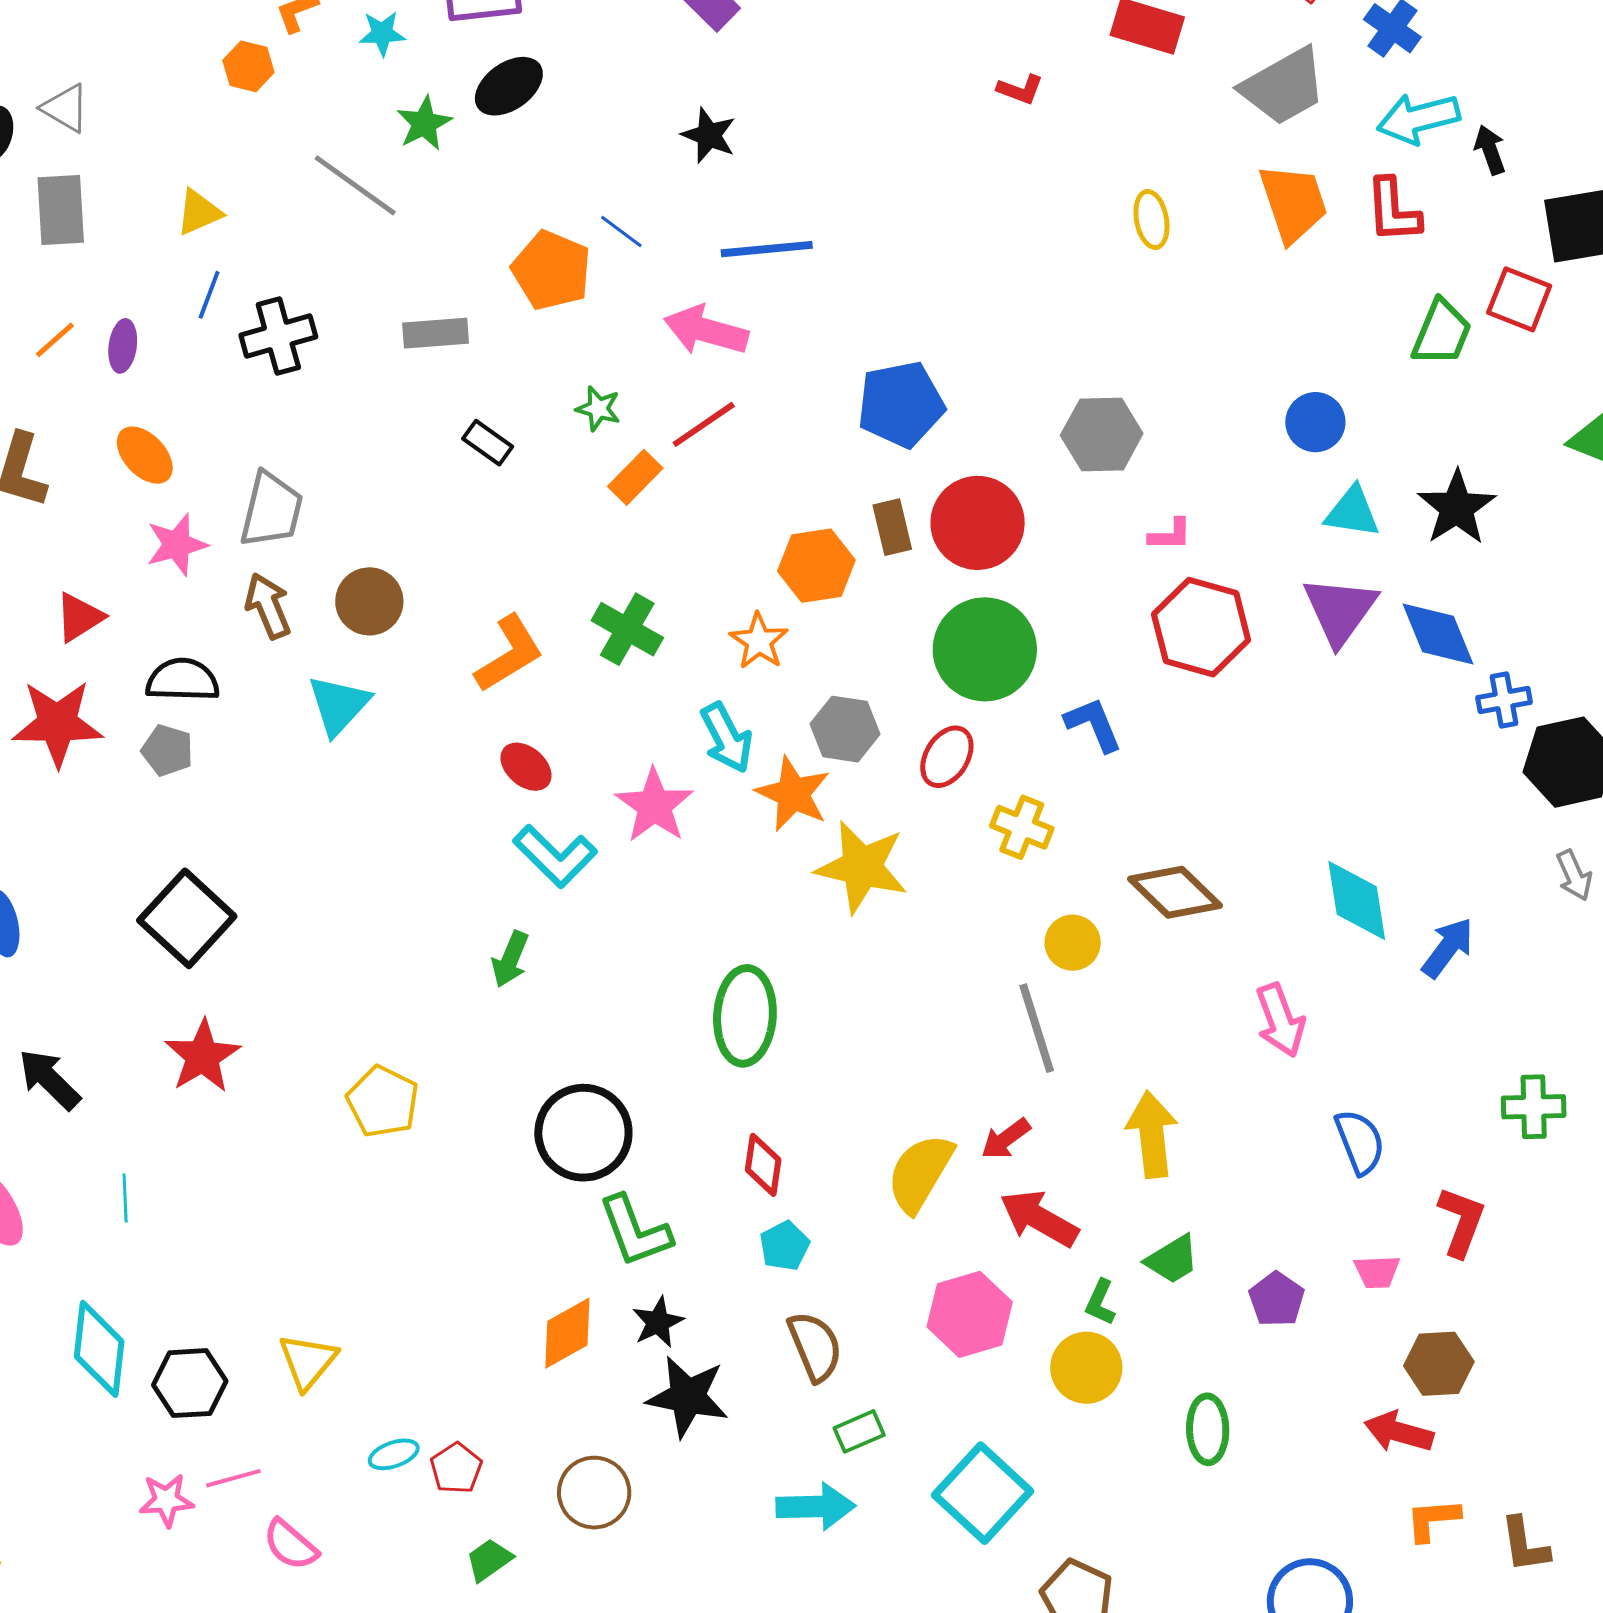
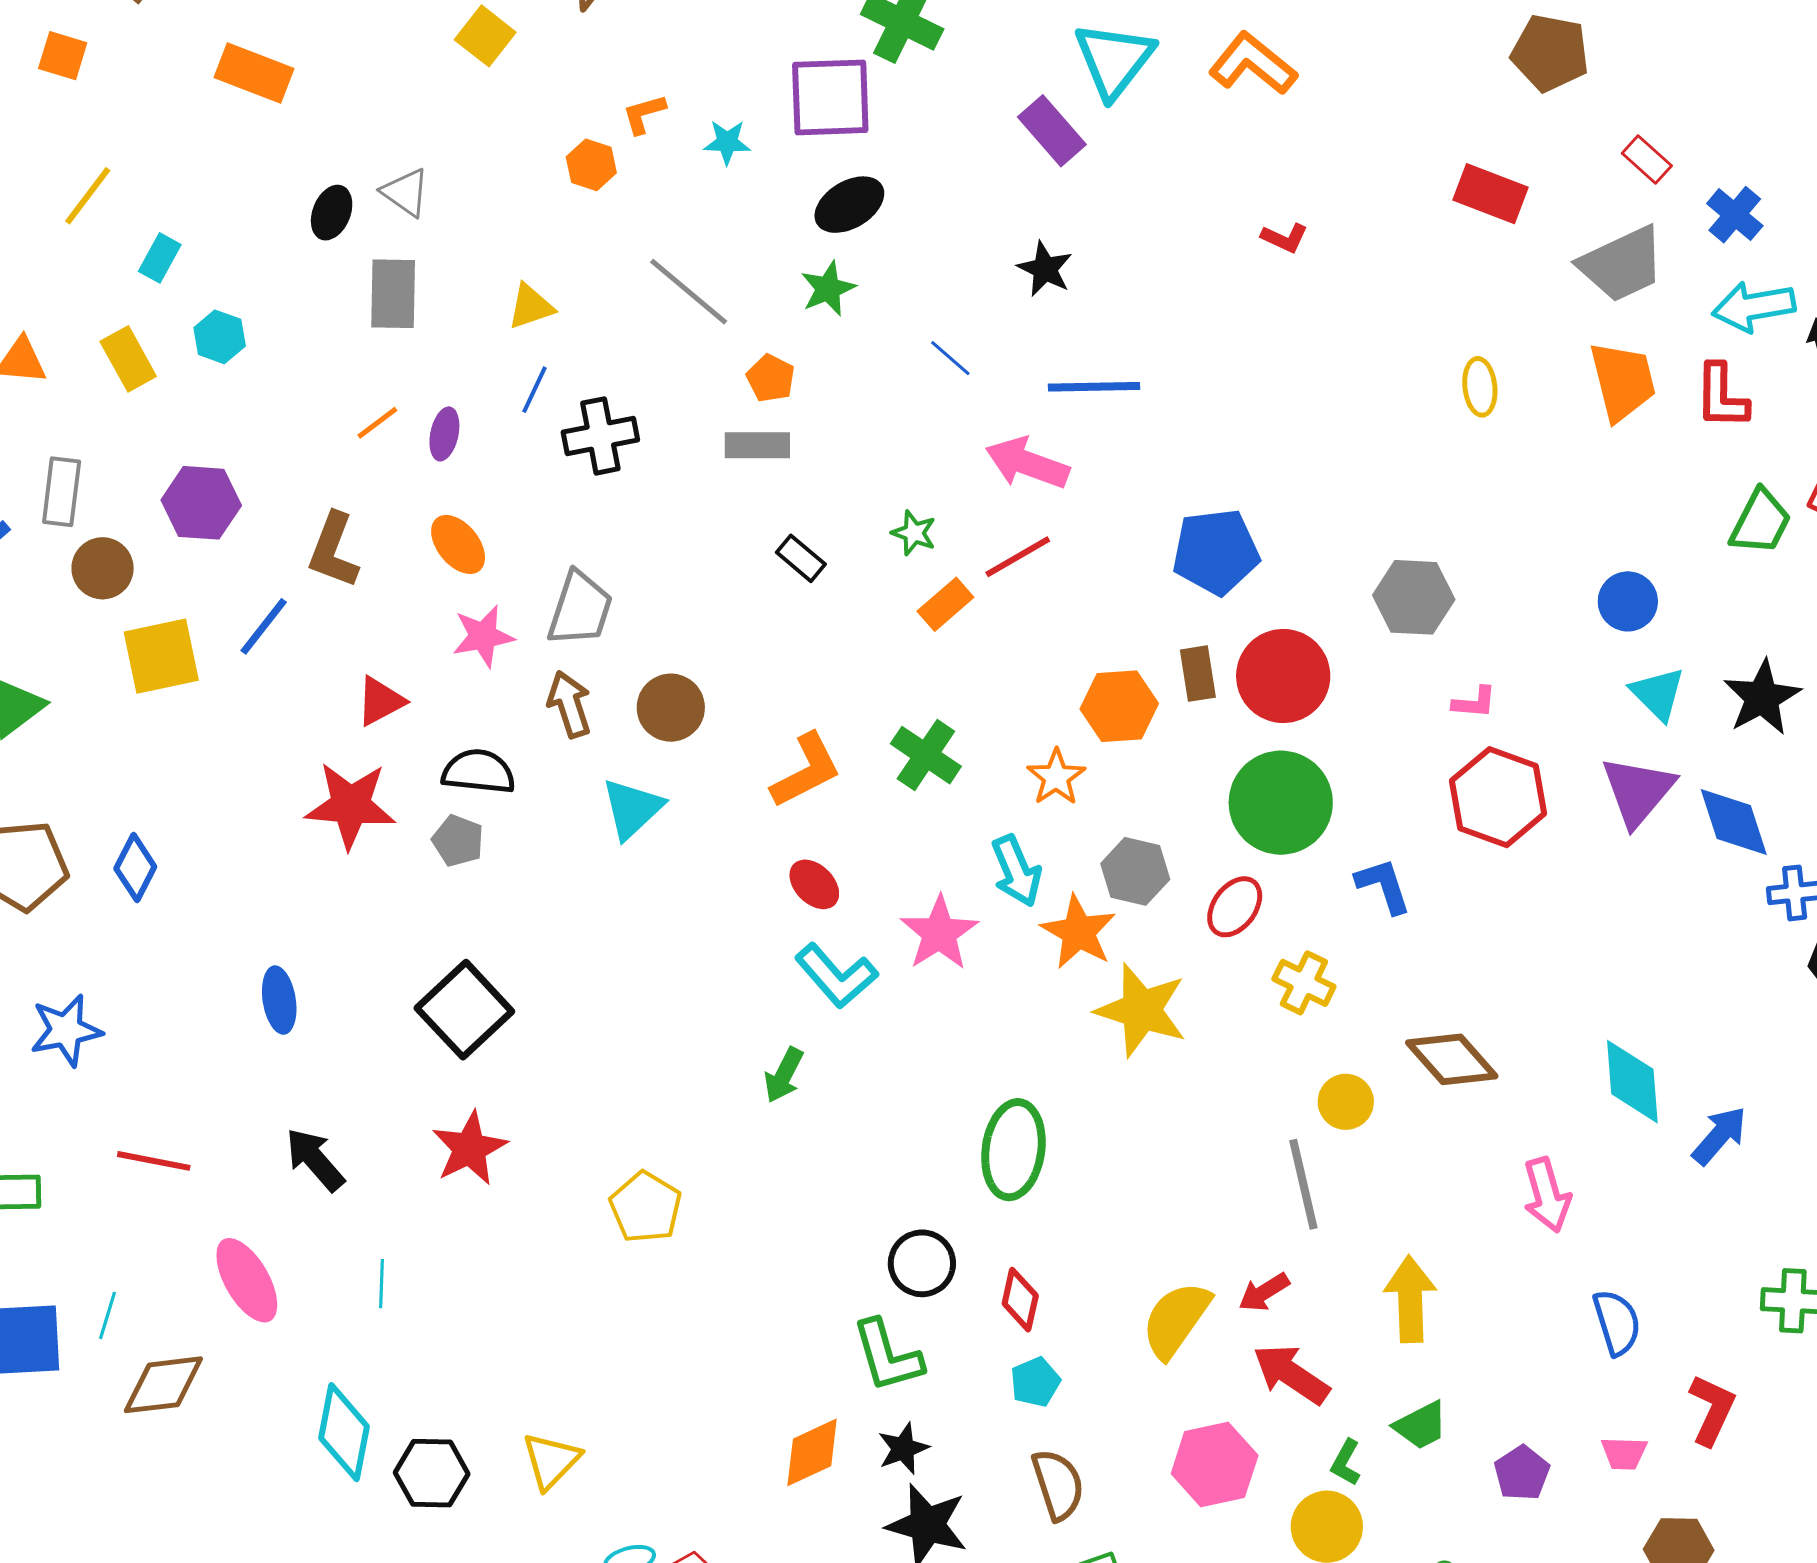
red L-shape: (1020, 89) -> (1285, 238), moved
green star: (424, 123) -> (828, 289), moved
orange pentagon: (552, 270) -> (771, 378), moved, size x0.6
cyan triangle: (1352, 512) -> (1658, 694), turned 32
black circle: (583, 1133) -> (922, 1263), moved, size x0.7

